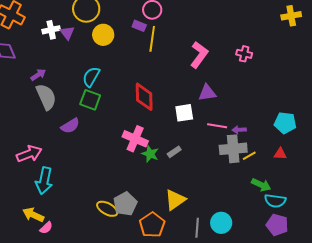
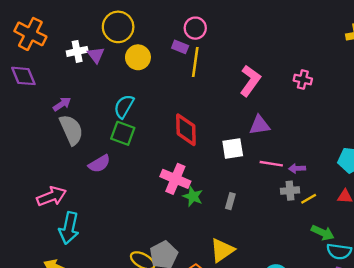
gray cross: (233, 149) -> (290, 191), size x0.6
gray rectangle: (174, 152) -> (230, 201), moved, turned -40

